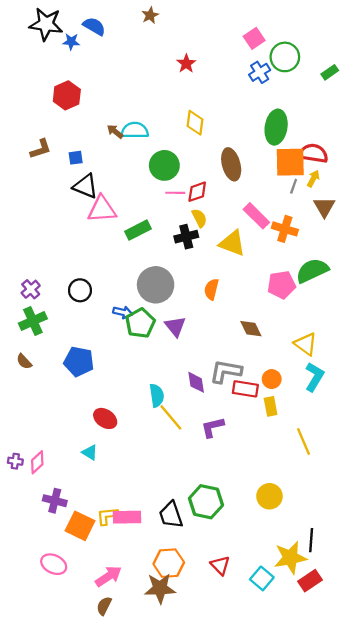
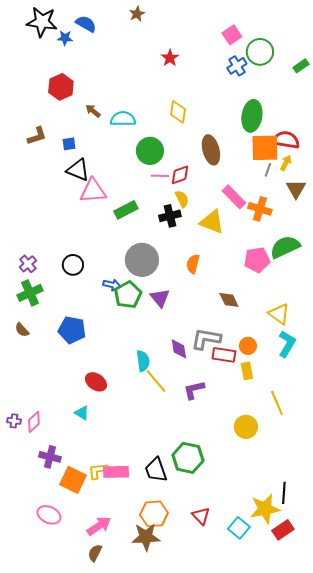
brown arrow: (115, 131) -> (93, 111), moved
yellow circle: (269, 496) -> (246, 427), moved

